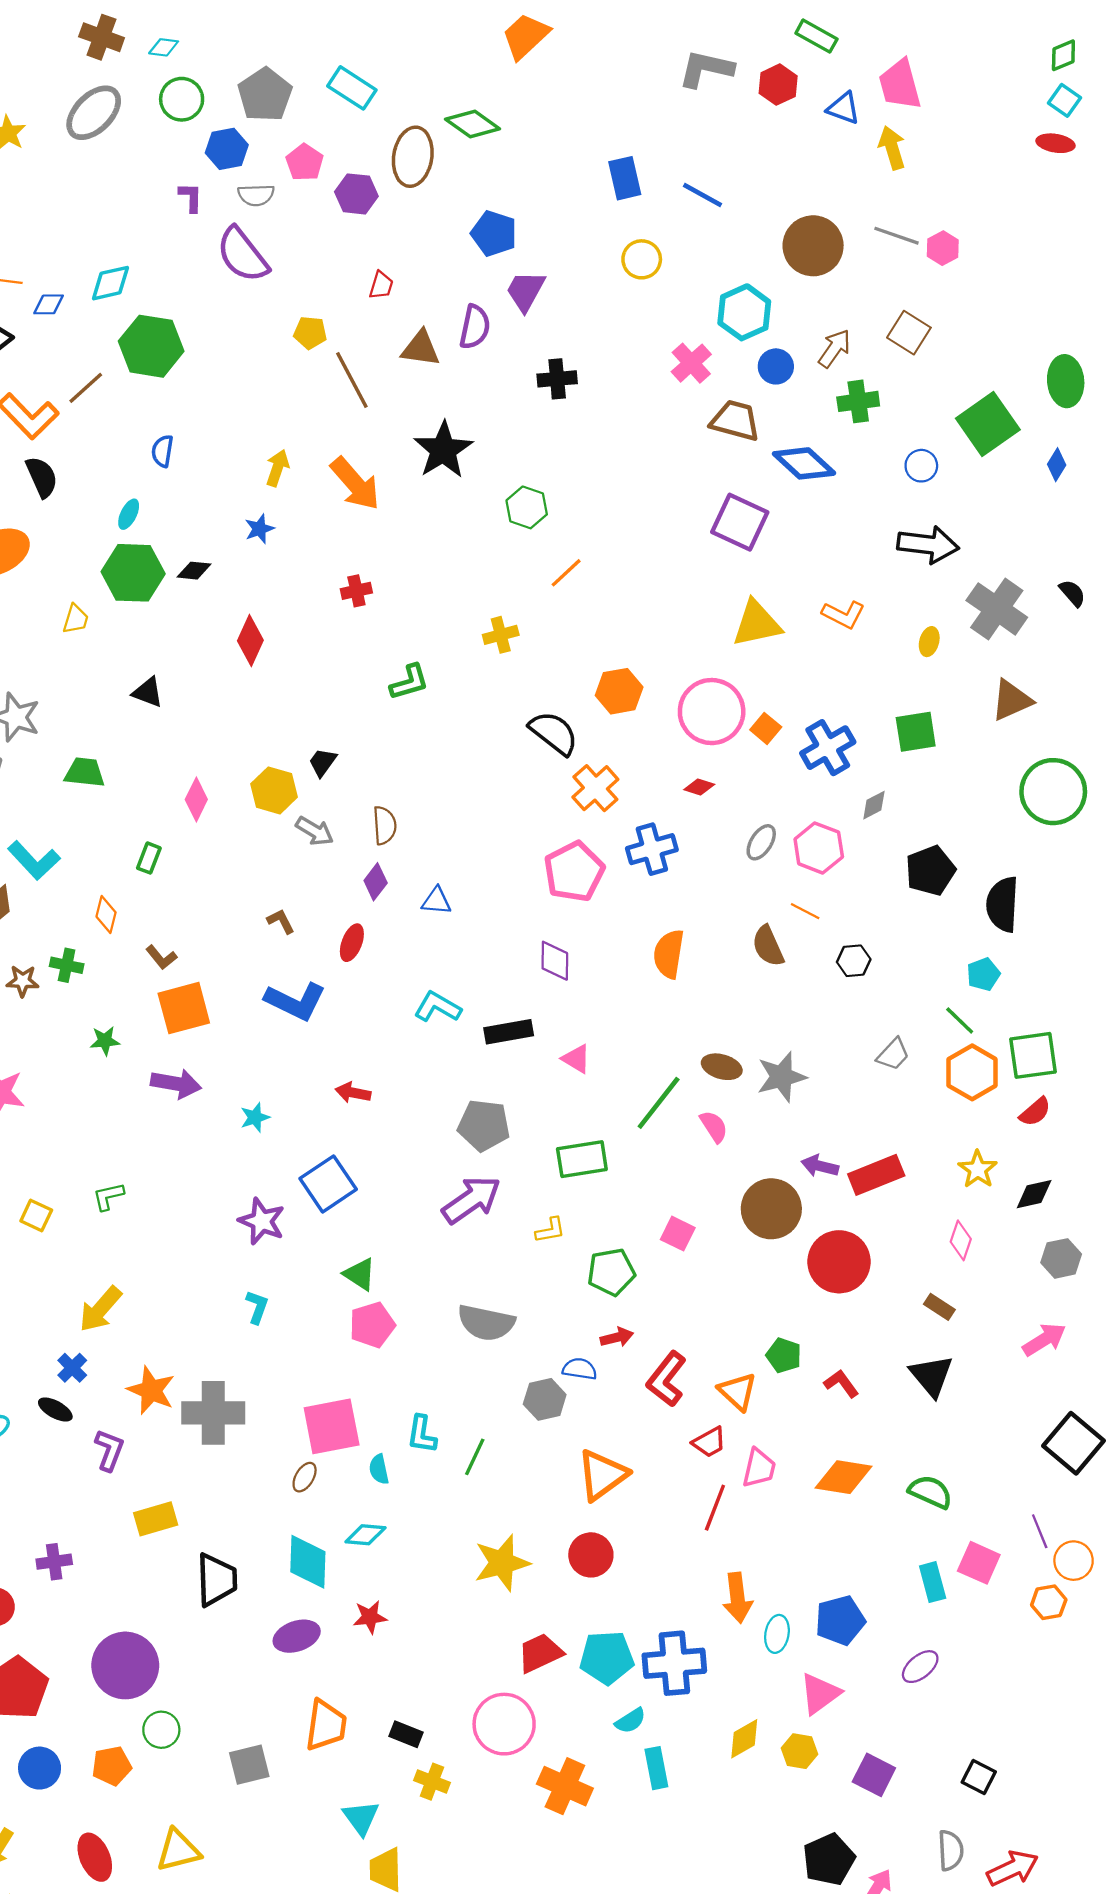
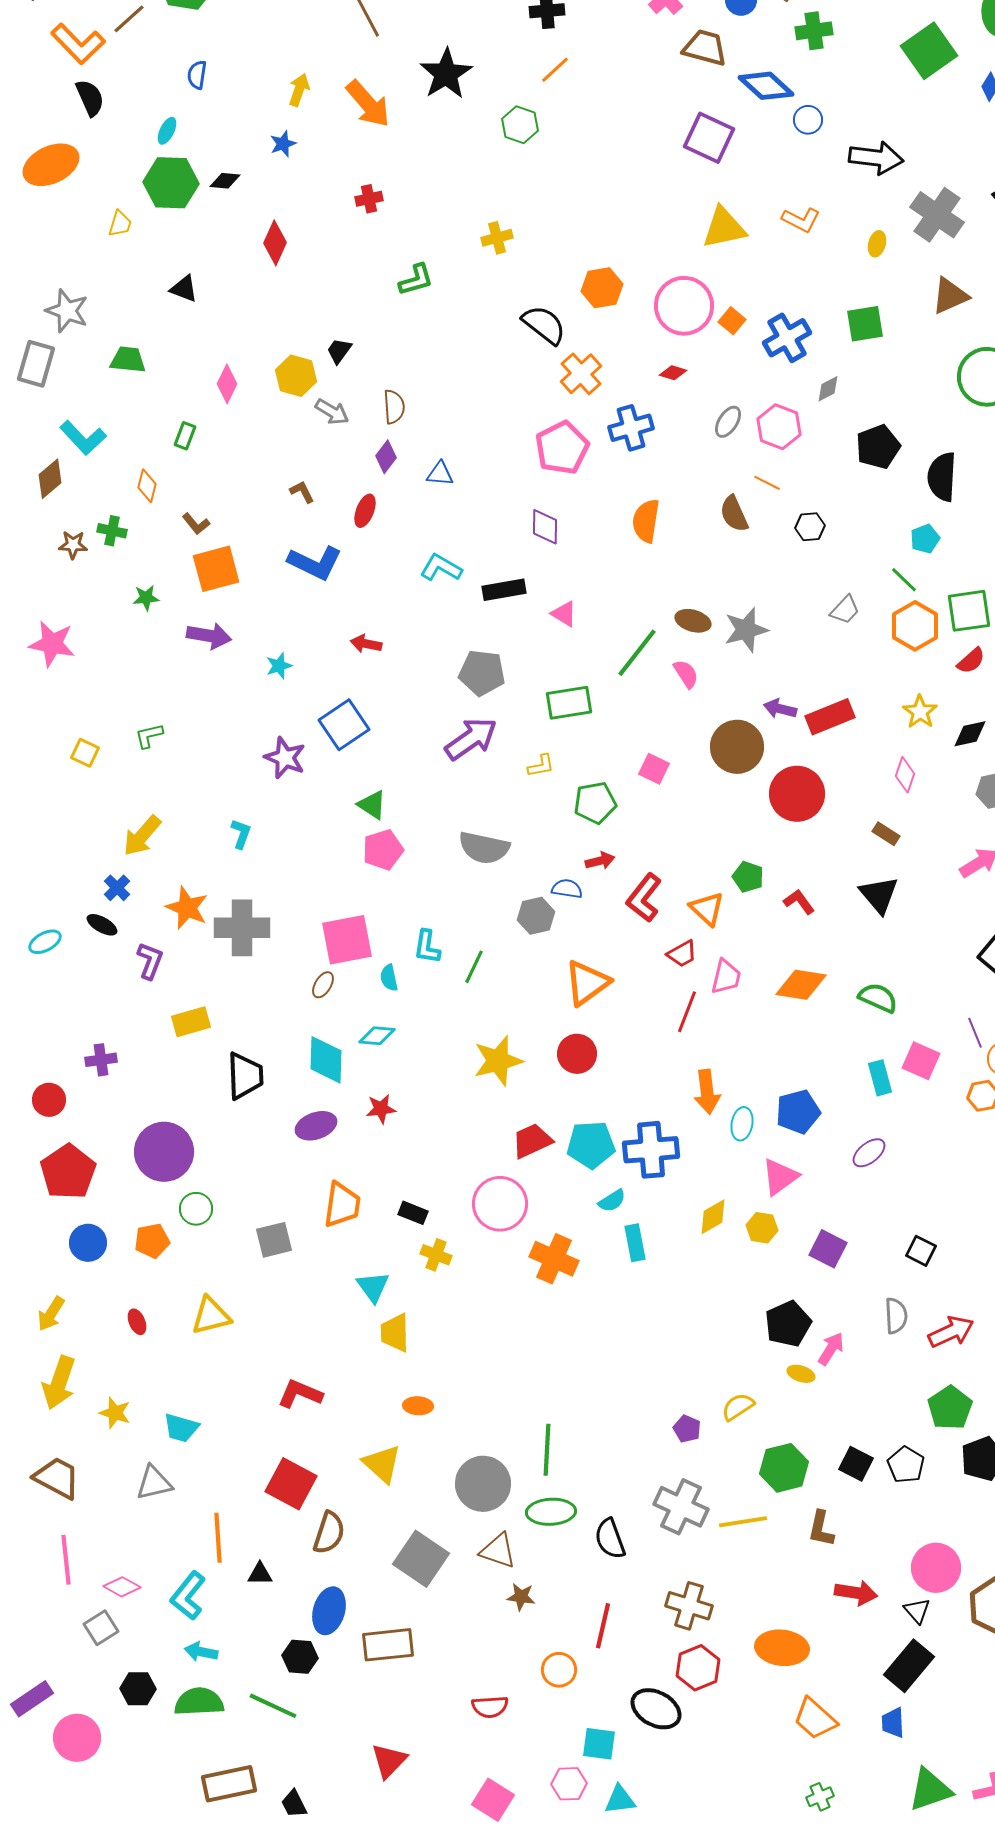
blue circle: (921, 466) -> (808, 120), moved
orange line: (566, 573) -> (555, 70), moved
cyan L-shape: (257, 1307) -> (241, 834), moved
red ellipse: (95, 1857) -> (137, 1322), size x0.6

